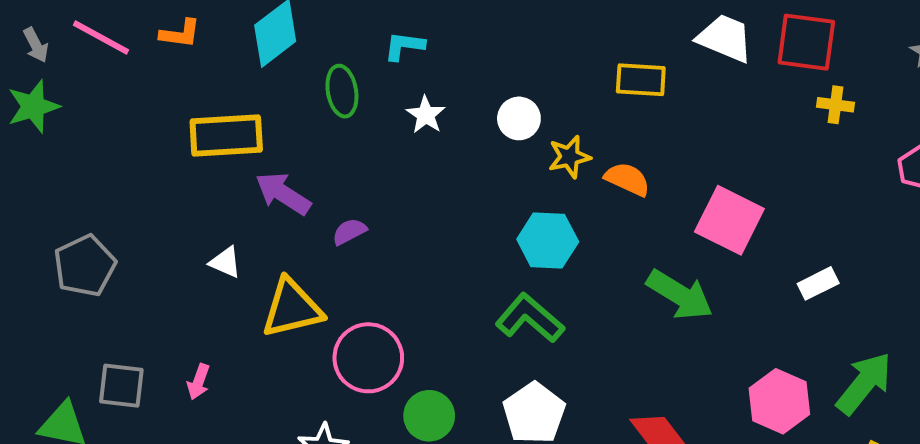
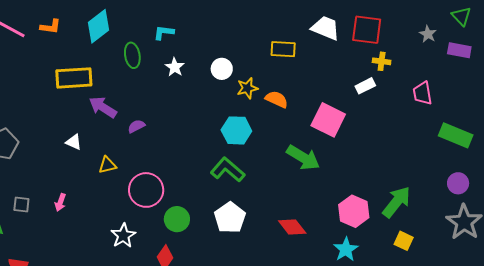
white rectangle: (818, 283) -> (365, 86), moved
yellow triangle: (292, 308) -> (107, 165), size x0.6
gray square: (121, 386) -> (21, 204), size x0.7

